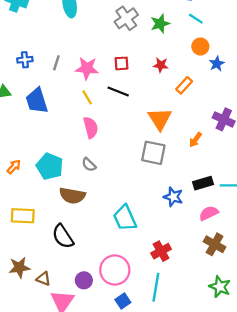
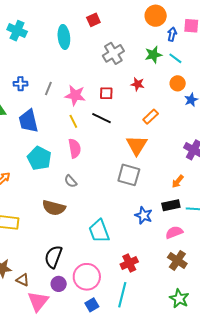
green star: (160, 24) -> (153, 55), moved
red star: (161, 65) -> (138, 84), moved
orange rectangle: (184, 85) -> (151, 117), moved
orange arrow: (195, 140) -> (178, 181), moved
cyan pentagon: (50, 166) -> (39, 158), moved
black semicircle: (63, 236) -> (53, 257), moved, turned 50

